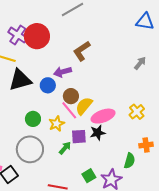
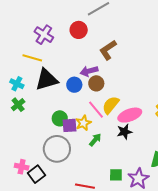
red circle: (37, 36) -> (79, 30), moved, size x0.7
brown circle: (71, 96) -> (96, 83), moved
purple square: (79, 137) -> (70, 125), moved
green arrow: (65, 148) -> (95, 140), moved
green square: (89, 176) -> (116, 175), turned 32

